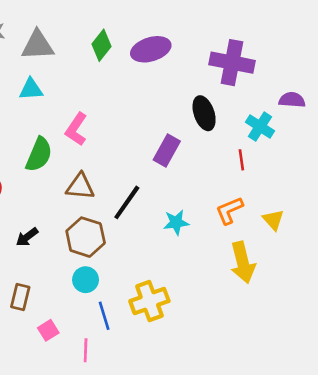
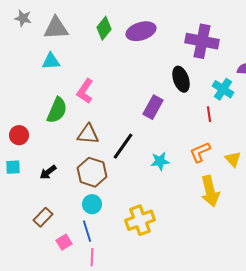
brown rectangle: (20, 297) -> (43, 217), turned 30
blue line: (104, 316) -> (87, 231), moved

